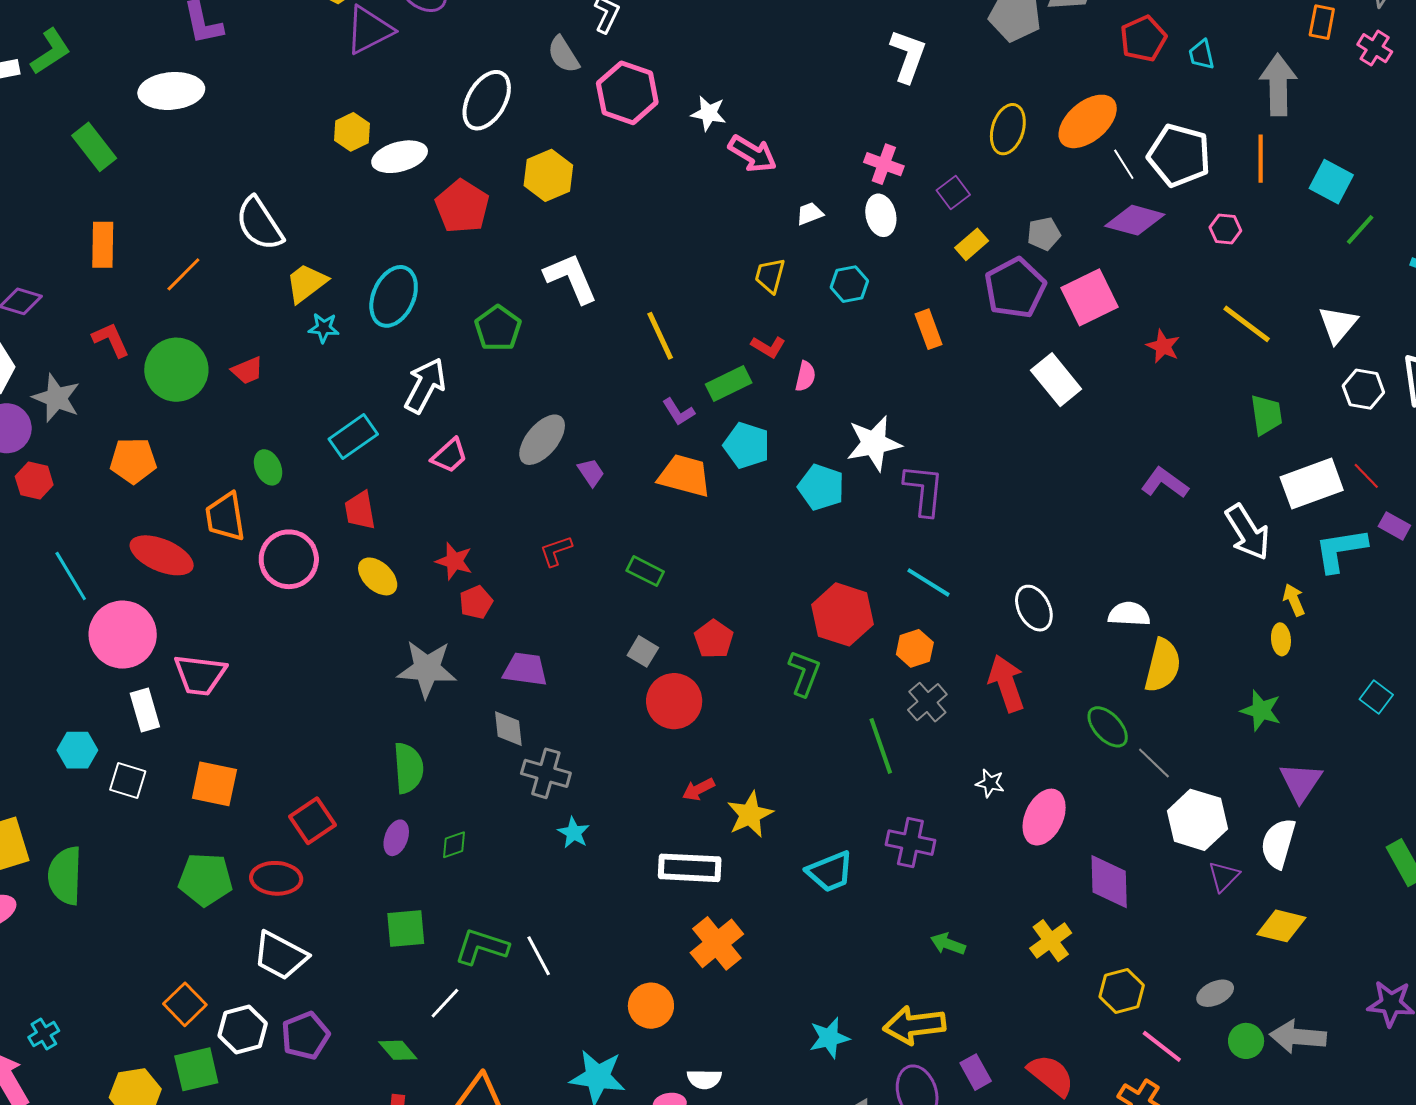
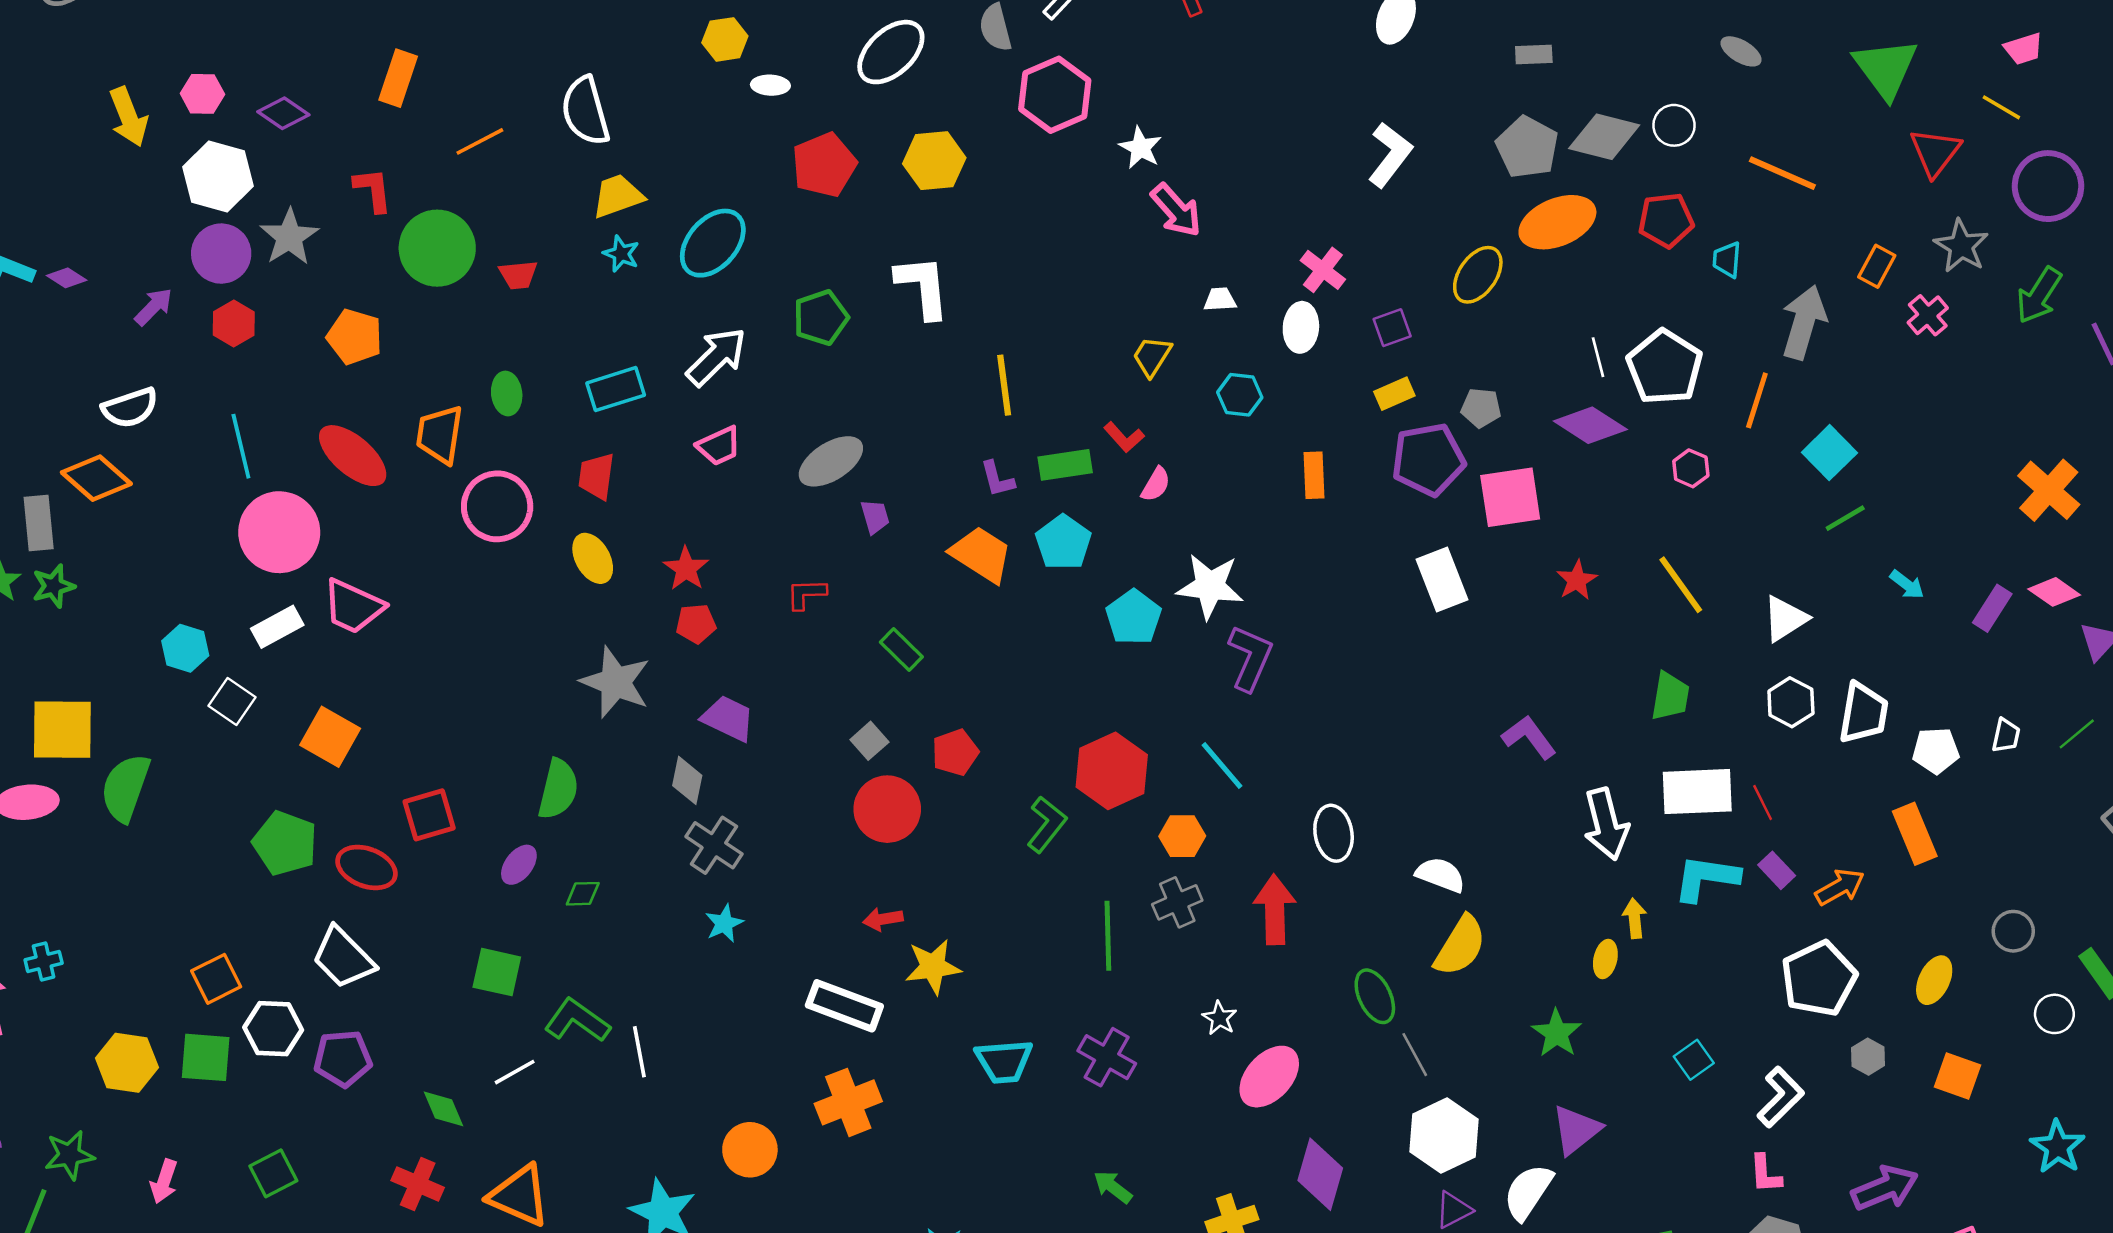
orange ellipse: (1088, 121) -> (1557, 222), moved
white ellipse: (400, 157) -> (770, 85), size x0.6
white rectangle: (145, 710) -> (277, 627), turned 60

